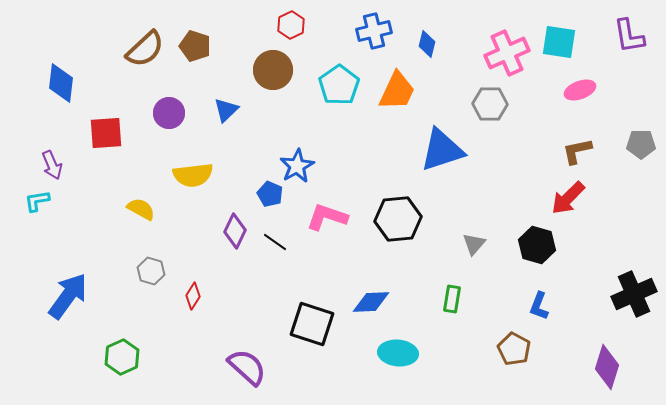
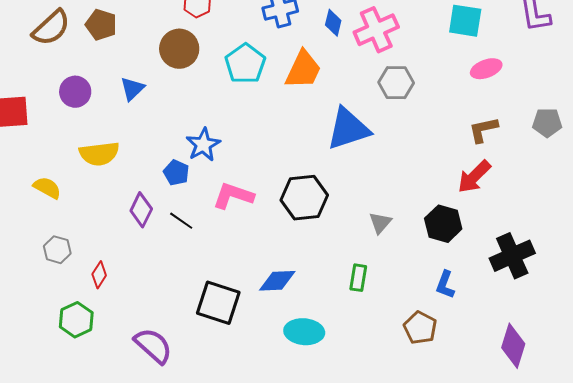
pink cross: (507, 53) -> (376, 30), moved
black cross: (634, 294) -> (512, 256), moved
green hexagon: (122, 357) -> (76, 320), moved

